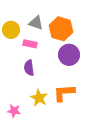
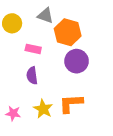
gray triangle: (36, 23) -> (45, 16), moved
yellow circle: (11, 30) -> (12, 23), moved
pink star: (14, 111) -> (13, 113), moved

